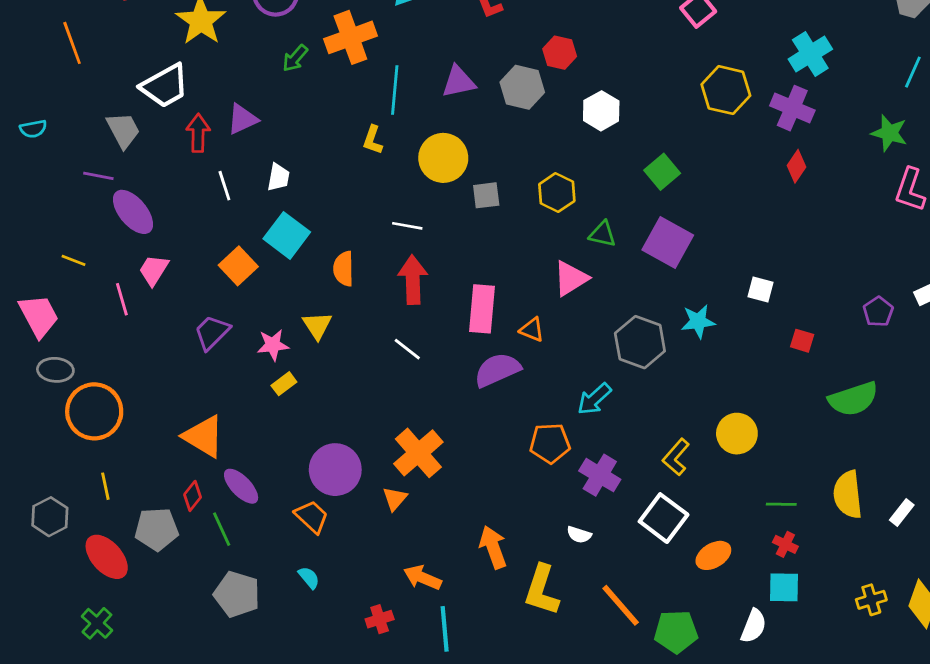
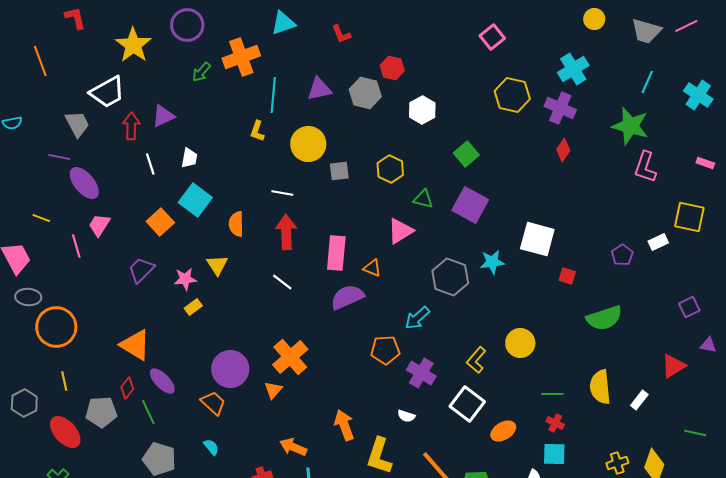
green star: (889, 133) -> (630, 126), size x1.4
white square: (760, 289) -> (537, 239), size x1.8

